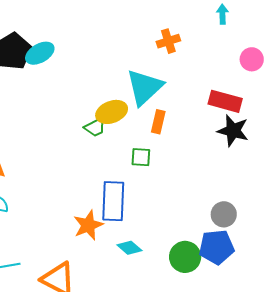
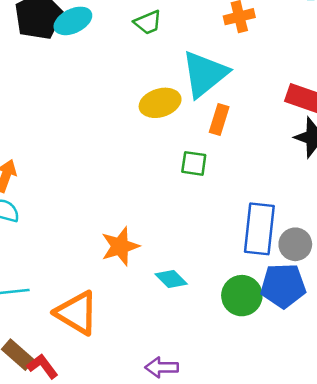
green trapezoid: (95, 127) -> (148, 22), moved
blue rectangle: (113, 201) -> (259, 229), moved

